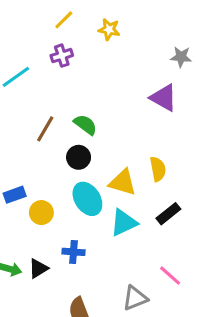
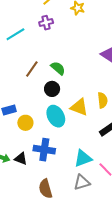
cyan triangle: (124, 223) -> (83, 158), moved
blue cross: (73, 252) -> (44, 150), size x1.5
black triangle: (38, 268) -> (21, 159), turned 48

